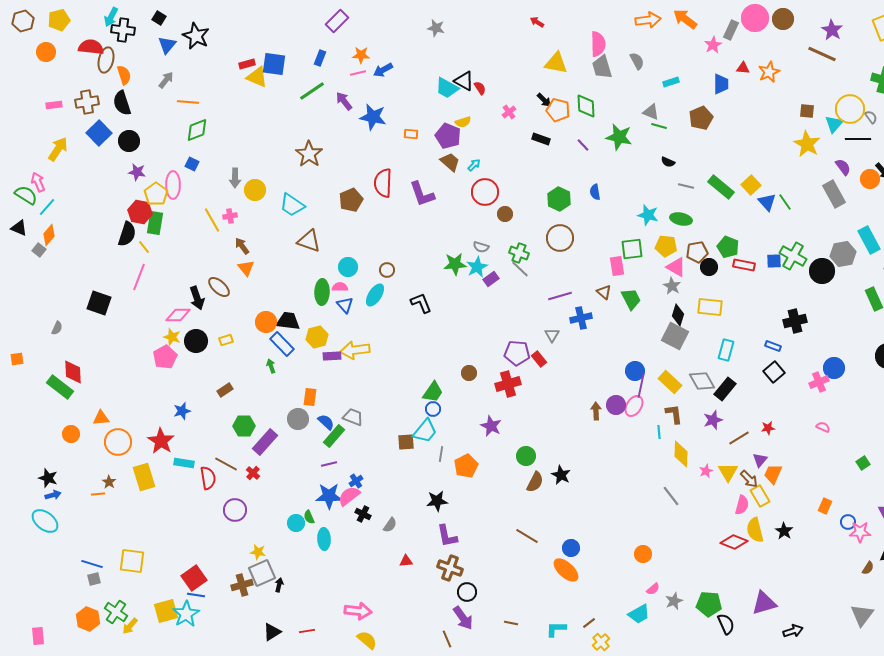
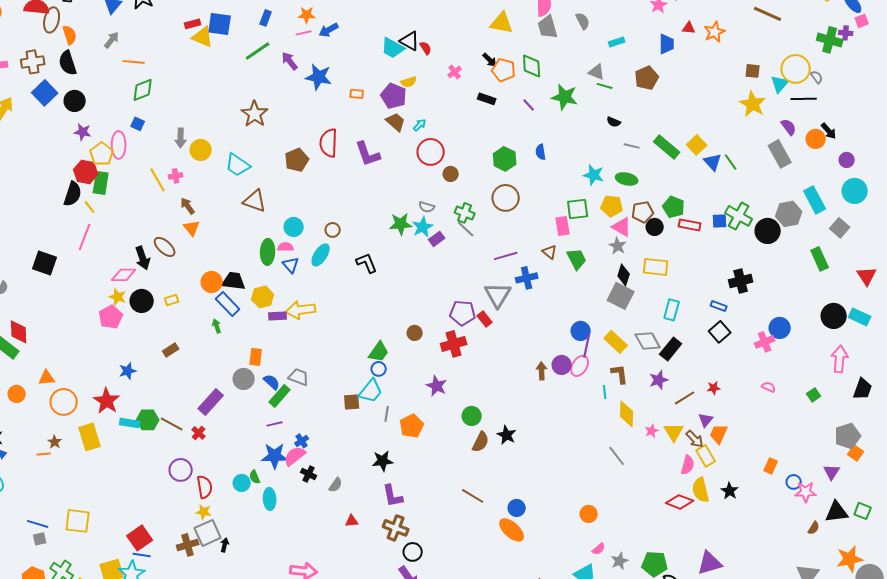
gray triangle: (552, 335) -> (498, 295), size x1.8
green hexagon: (244, 426) -> (148, 420), moved
green square: (863, 463) -> (814, 395), moved
red semicircle: (208, 478) -> (205, 487), moved

